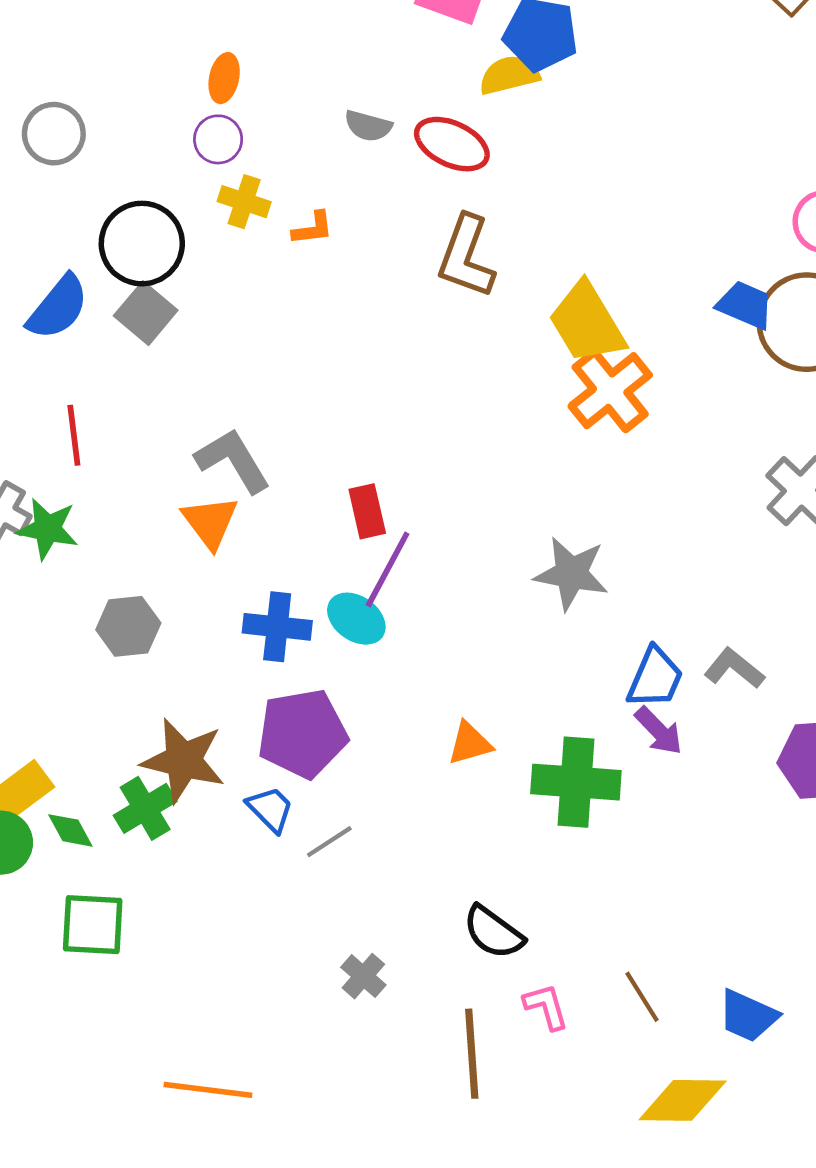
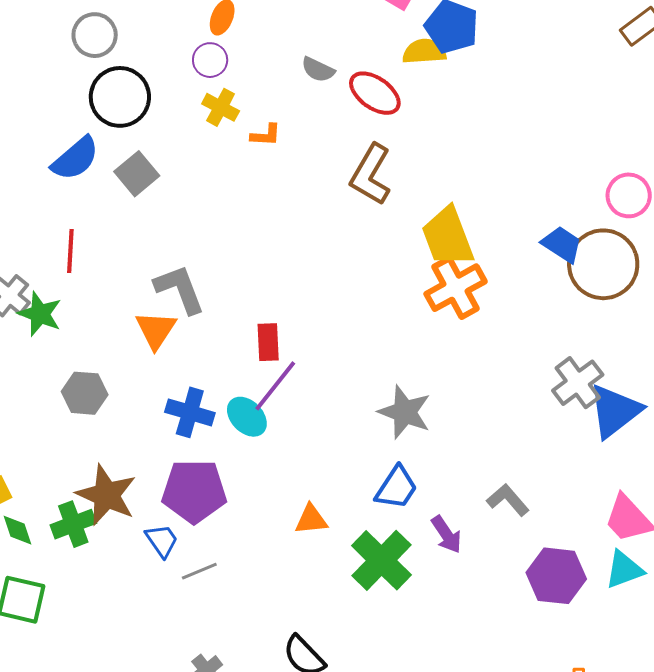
black circle: (142, 244) -> (120, 97), moved
blue trapezoid: (655, 678) -> (396, 488), moved
green cross: (576, 782) -> (381, 560), turned 30

